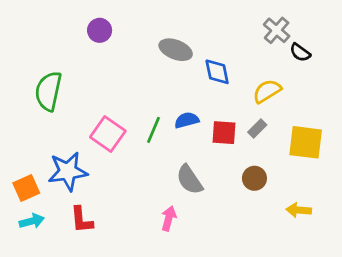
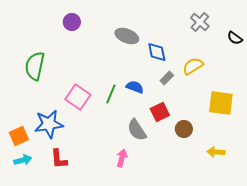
black semicircle: (300, 52) -> (235, 38), moved
blue semicircle: (187, 120) -> (135, 87), turned 36
gray rectangle: (257, 128) -> (167, 78), moved
red square: (224, 133) -> (160, 112), moved, turned -30

